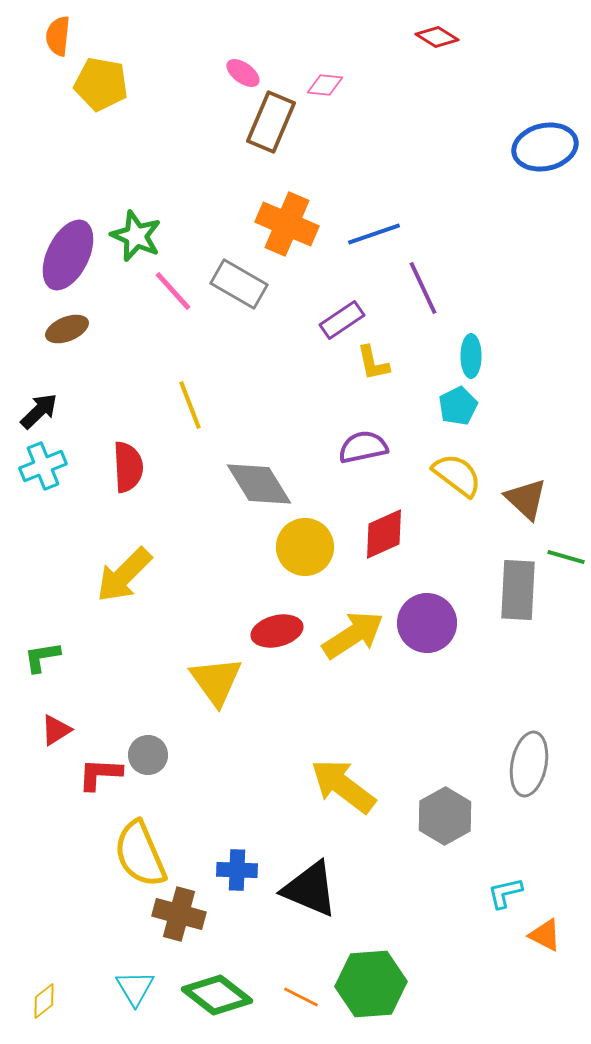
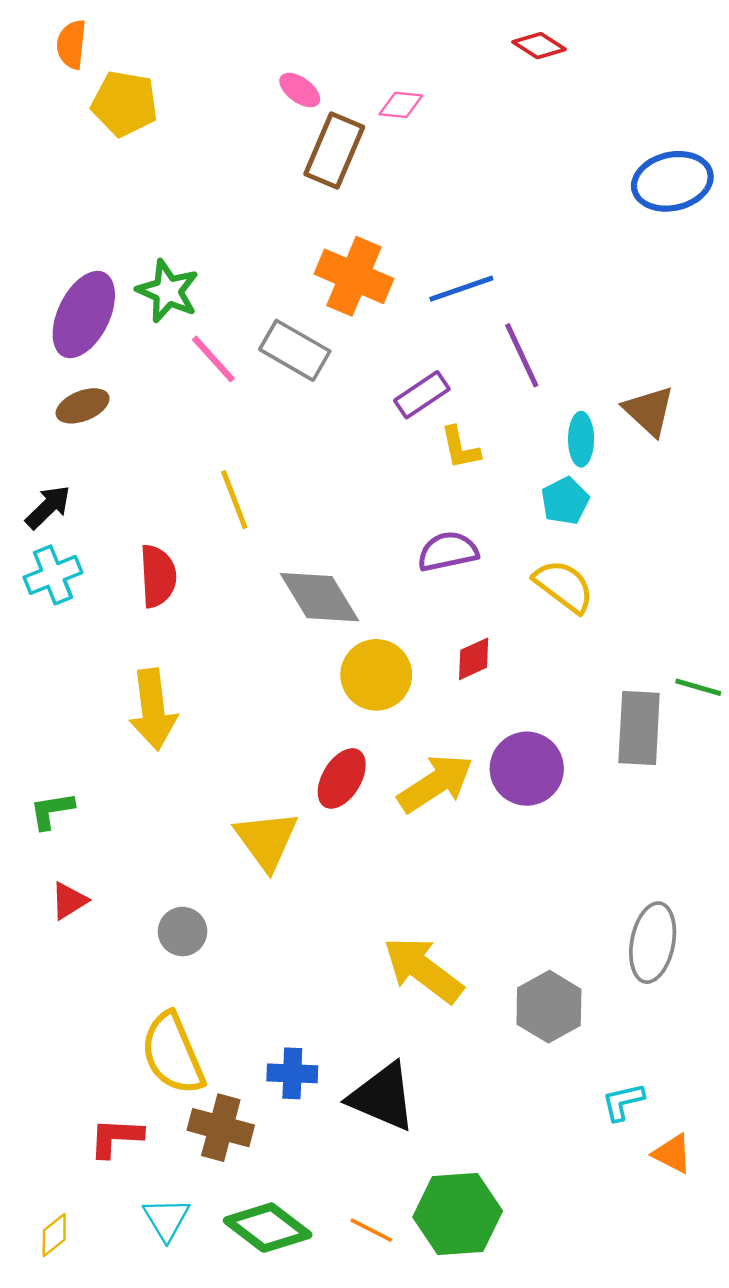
brown triangle: (526, 499) -> (649, 411), moved
red diamond: (384, 534) -> (474, 659), size x0.7
yellow arrow: (124, 575) -> (153, 709), turned -52
red ellipse: (277, 631) -> (342, 778), turned -45
red L-shape: (100, 774) -> (116, 1138), moved

